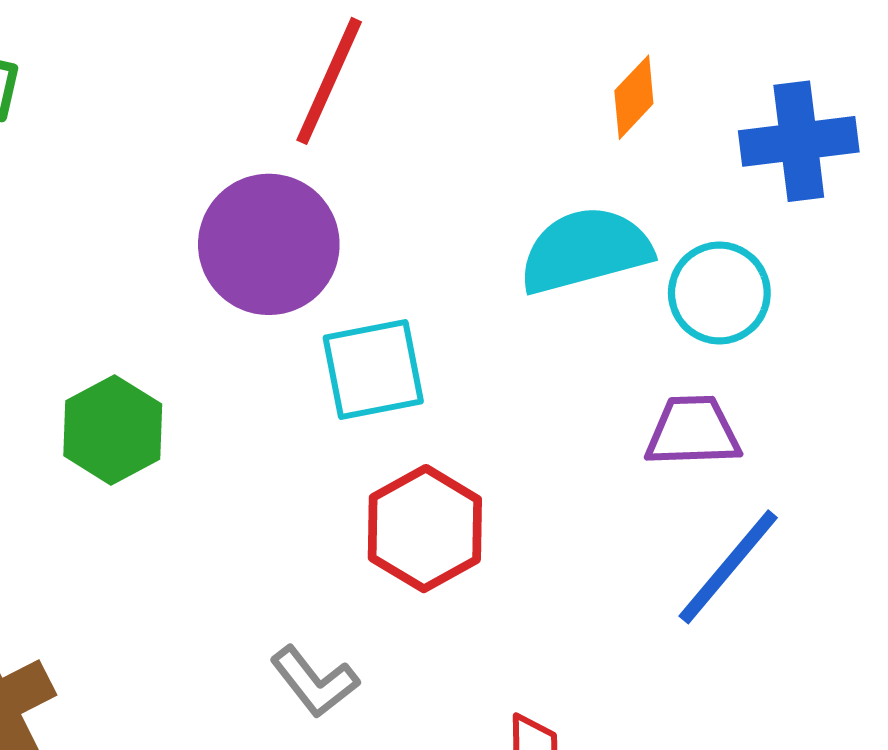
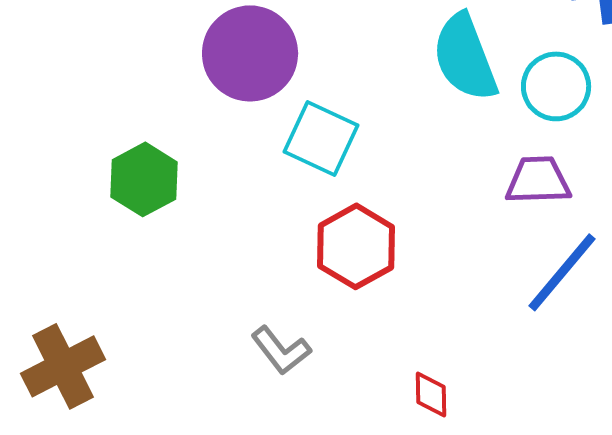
cyan semicircle: (585, 250) -> (465, 57), turned -96
cyan square: (373, 370) -> (321, 138), turned 36

